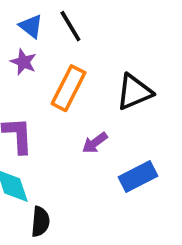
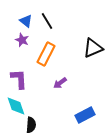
black triangle: (134, 92) -> (93, 48), moved
blue rectangle: (138, 176) -> (85, 115), moved

